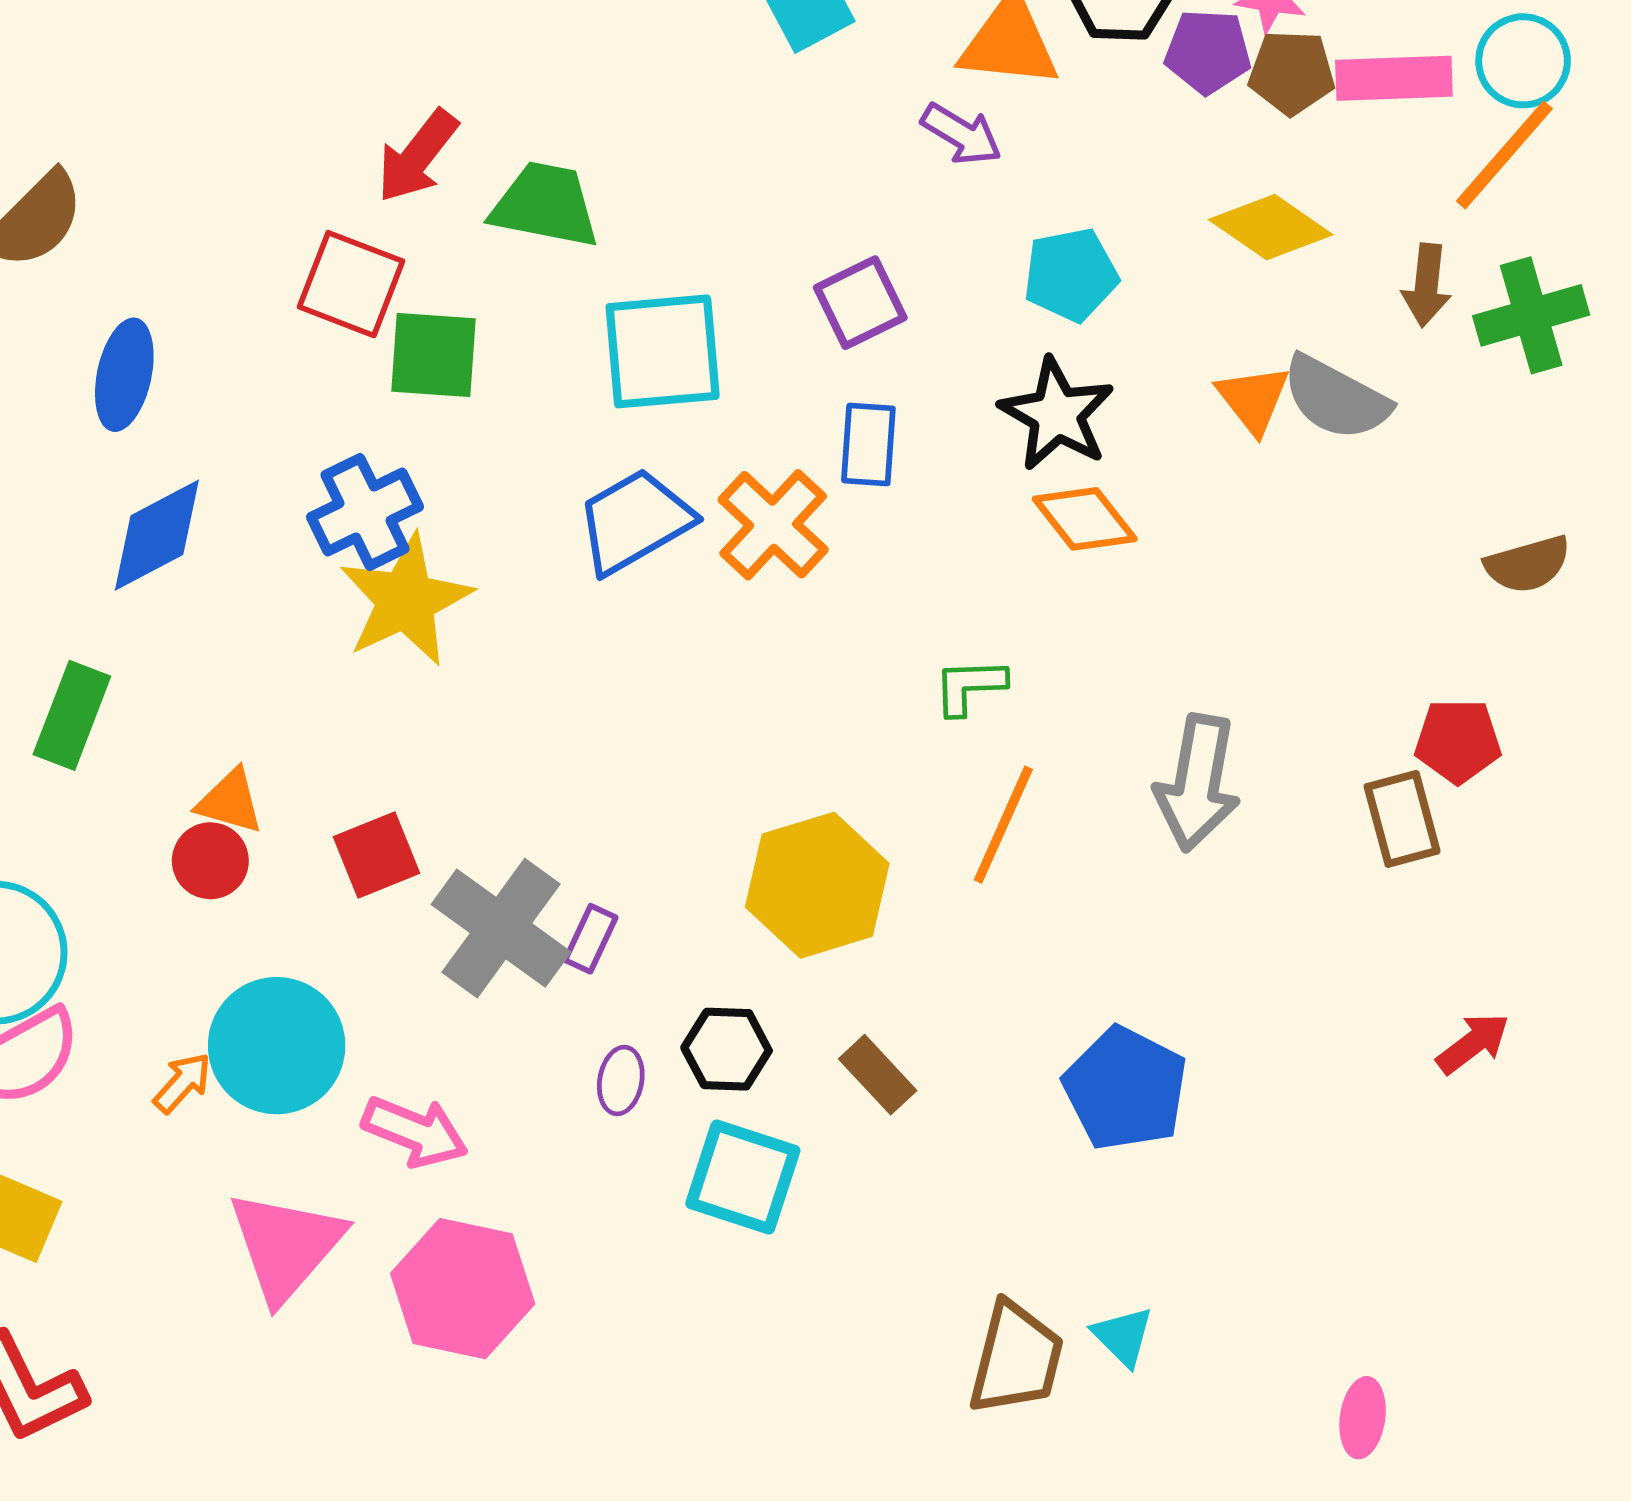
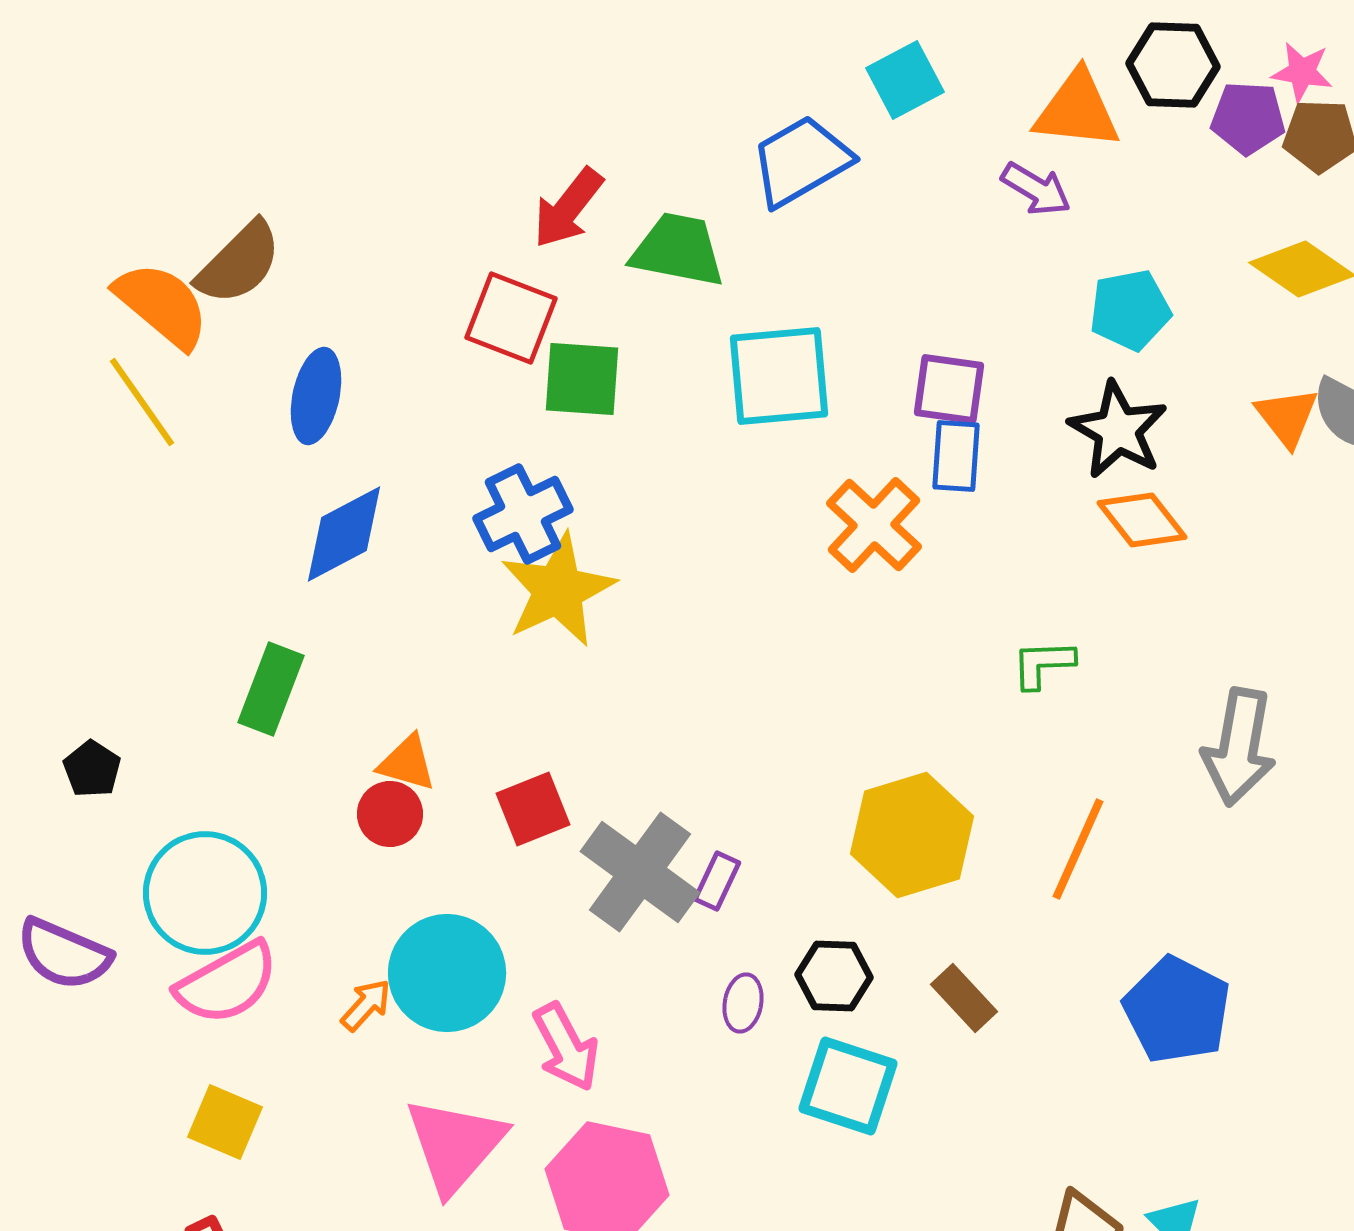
purple square: (860, 303) -> (949, 389), moved, turned 34
blue trapezoid: (635, 521) -> (801, 161), moved
orange line: (1003, 825) -> (1078, 849), moved
pink arrow: (415, 1132) -> (566, 1047), turned 40

